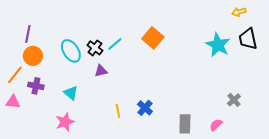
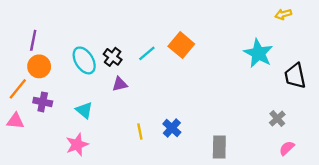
black trapezoid: (248, 39) -> (295, 76), moved
cyan line: (115, 44) -> (147, 53), moved
pink semicircle: (216, 125) -> (287, 148), moved

